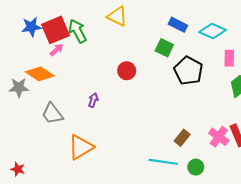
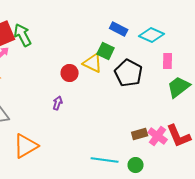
yellow triangle: (117, 16) -> (93, 63), moved
purple arrow: (93, 100) -> (58, 103), moved
brown rectangle: (182, 138) -> (140, 134), moved, turned 35

